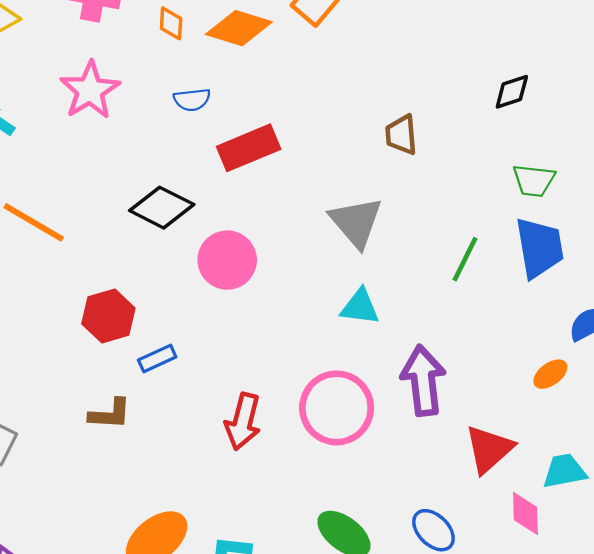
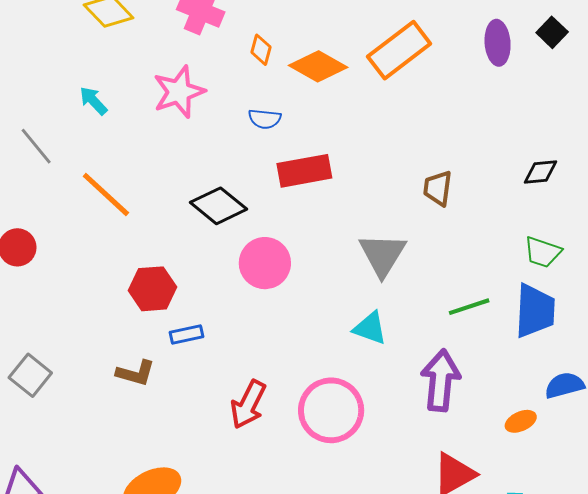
green line: (465, 259) -> (469, 307), turned 33
purple arrow: (423, 381) -> (441, 380), moved

